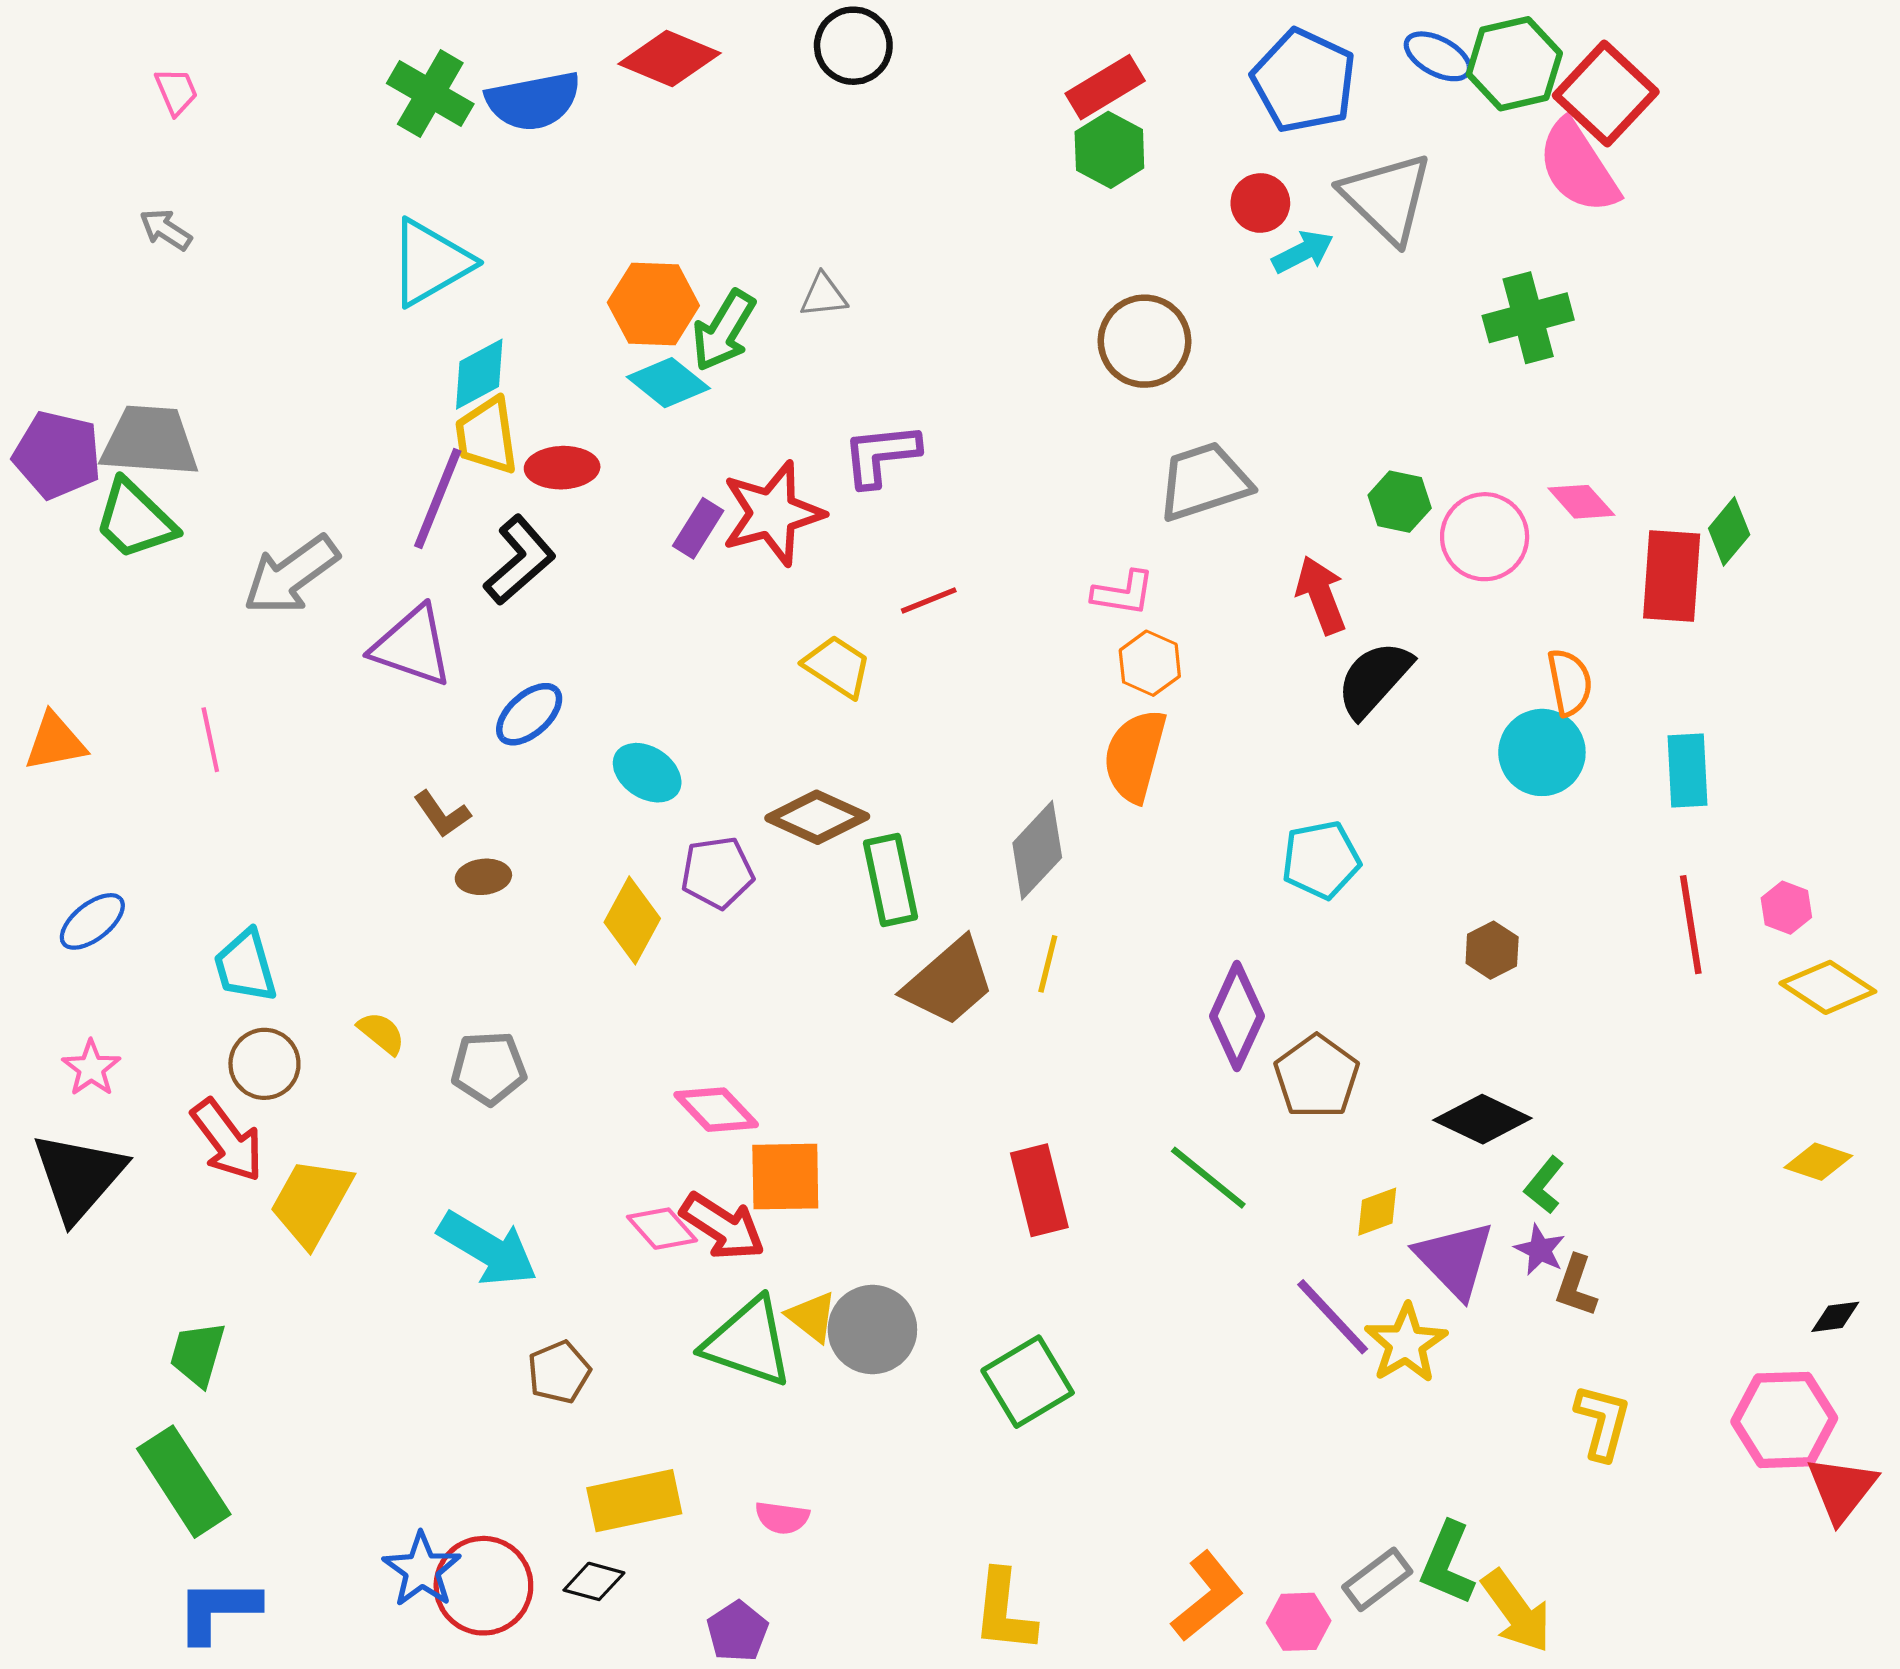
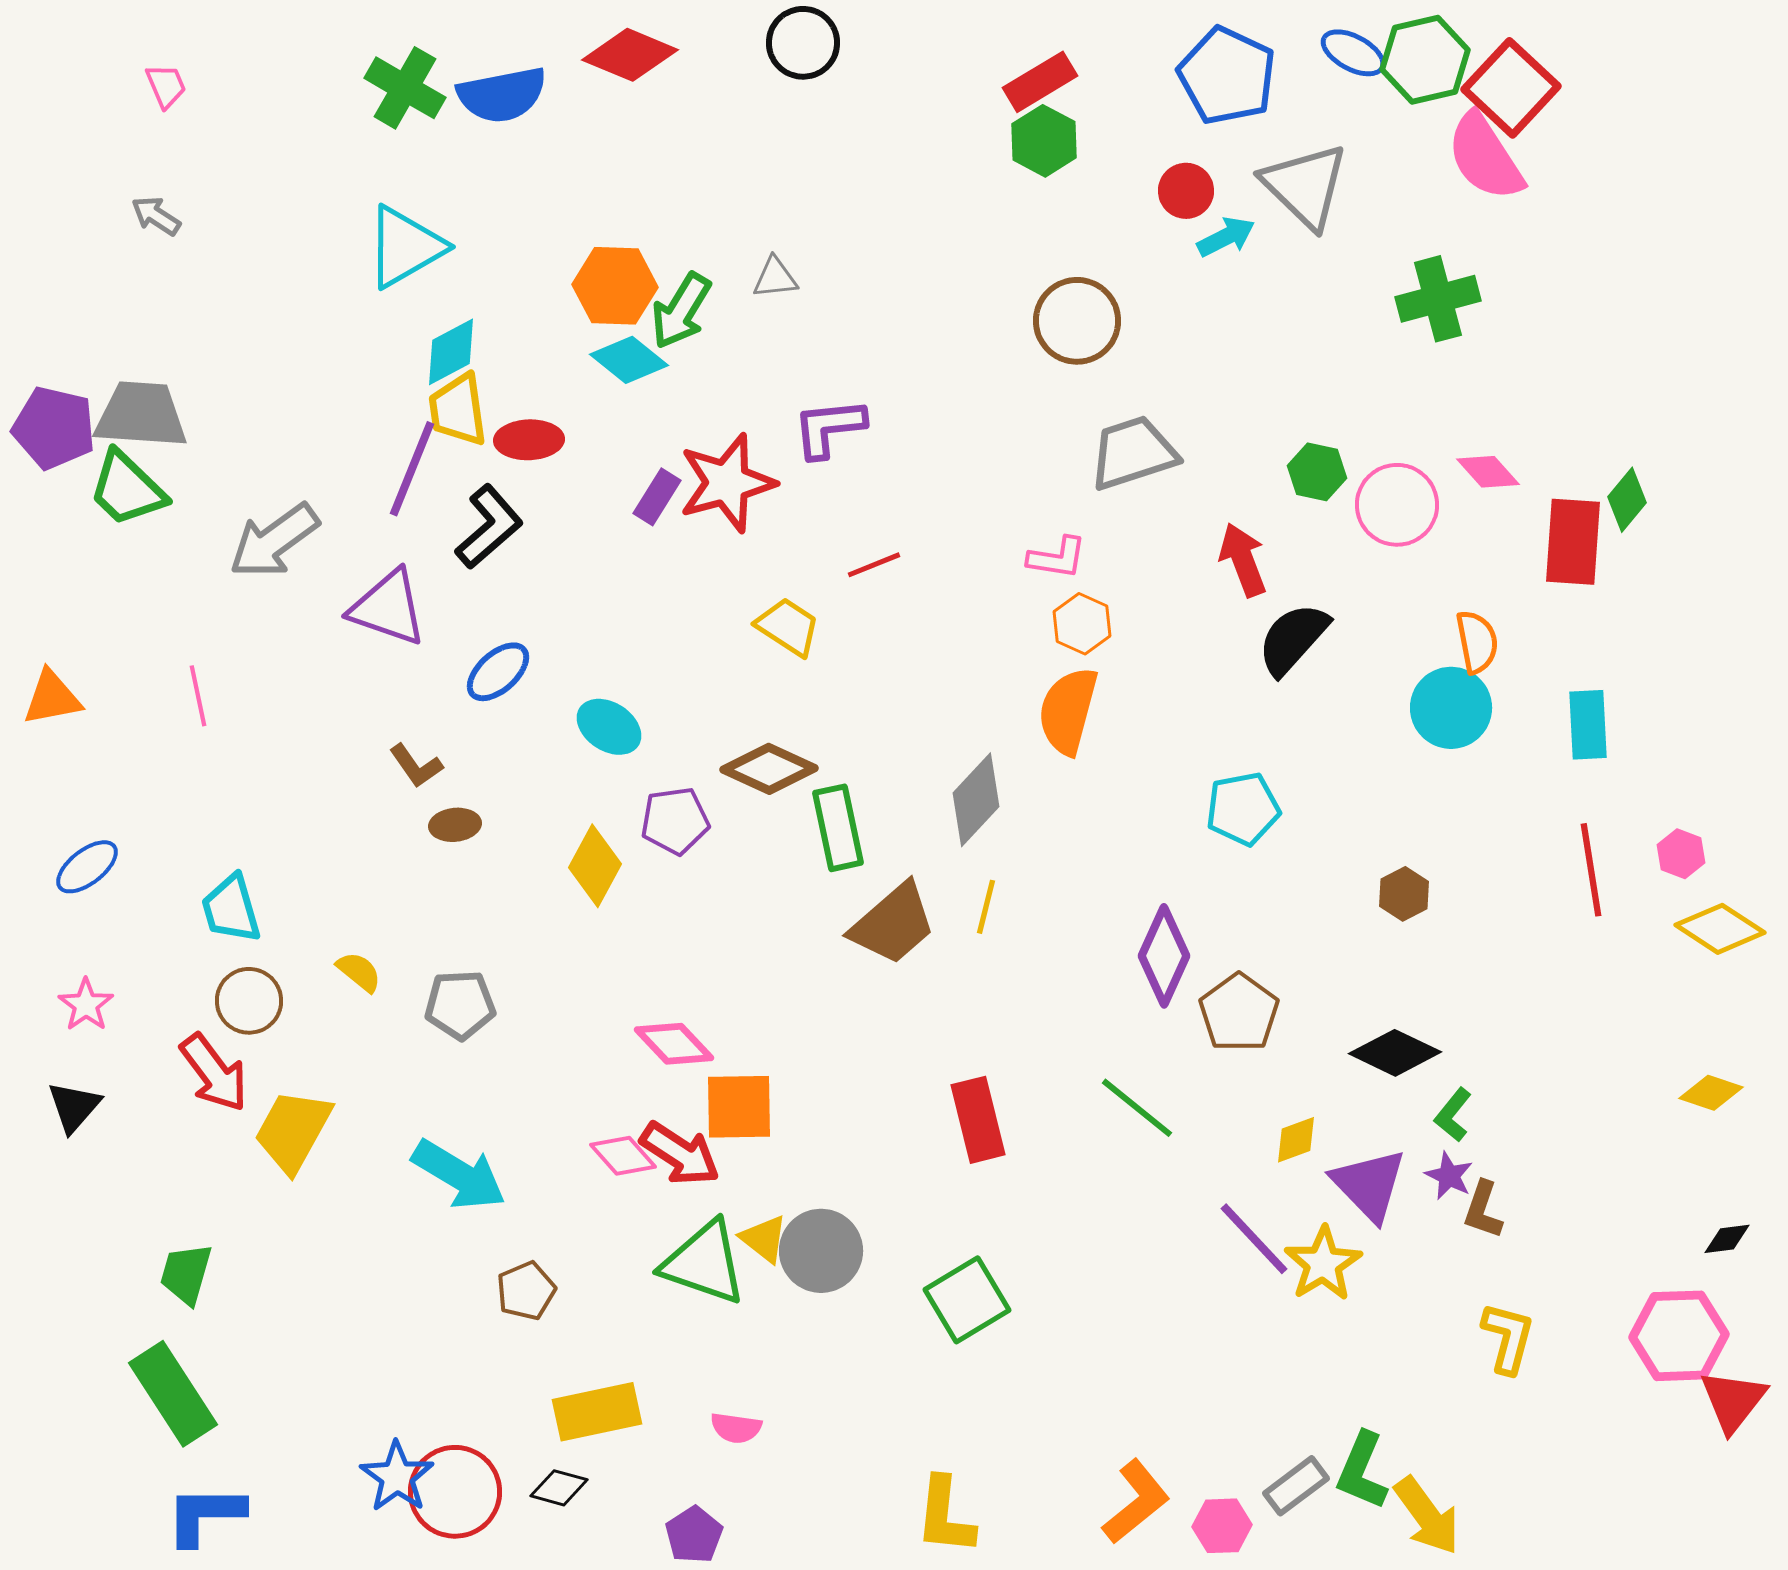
black triangle: (79, 1177) -> (74, 1107), size x0.6

